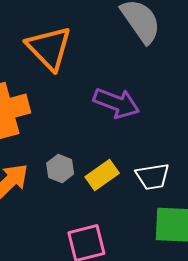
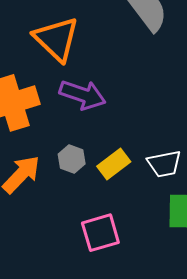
purple arrow: (116, 103) -> (83, 95), moved

